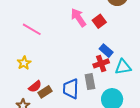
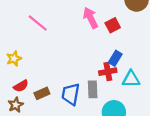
blue rectangle: (106, 51) -> (115, 58), turned 72
yellow star: (24, 63) -> (14, 59), moved
red semicircle: (35, 86) -> (21, 86), moved

